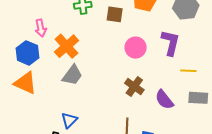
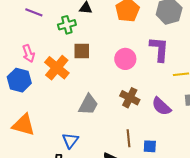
brown square: (115, 14) -> (82, 51), moved
gray trapezoid: (72, 75) -> (88, 105), moved
orange triangle: (25, 83) -> (24, 125), moved

